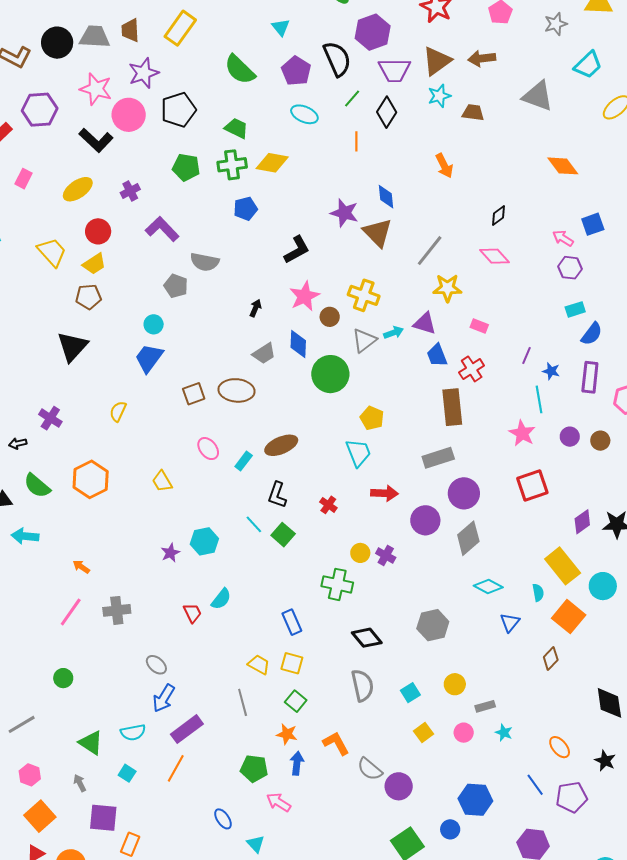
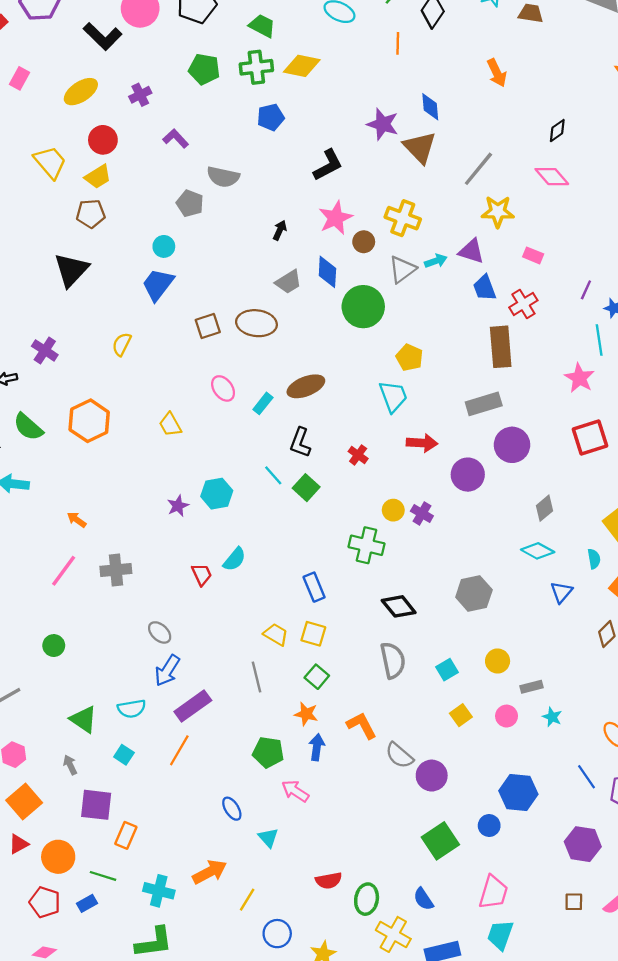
purple L-shape: (162, 229) -> (176, 139), size x0.7
gray diamond: (468, 538) -> (544, 508), moved, size x0.7

